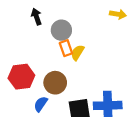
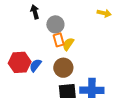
brown circle: (55, 83) -> (63, 68), moved
blue semicircle: (41, 104) -> (35, 65), moved

